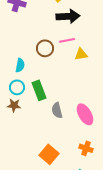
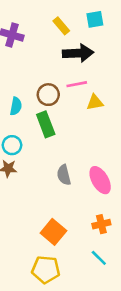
cyan semicircle: (20, 65) -> (16, 106), moved
green rectangle: (39, 90) -> (46, 124), moved
orange cross: (86, 148) -> (101, 224), turned -32

